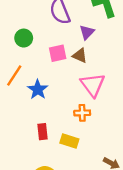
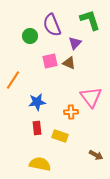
green circle: (24, 38) -> (30, 36), moved
pink triangle: (93, 85) -> (91, 97), moved
blue star: (38, 90) -> (37, 102), moved, turned 30

